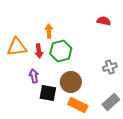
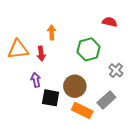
green hexagon: (61, 51) -> (89, 49), moved
gray cross: (110, 67) -> (116, 70), turned -32
gray rectangle: (111, 102) -> (106, 100), moved

